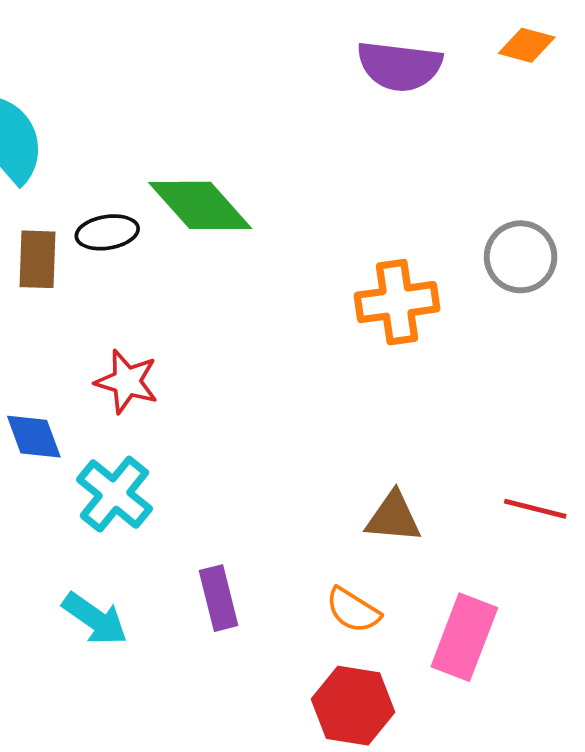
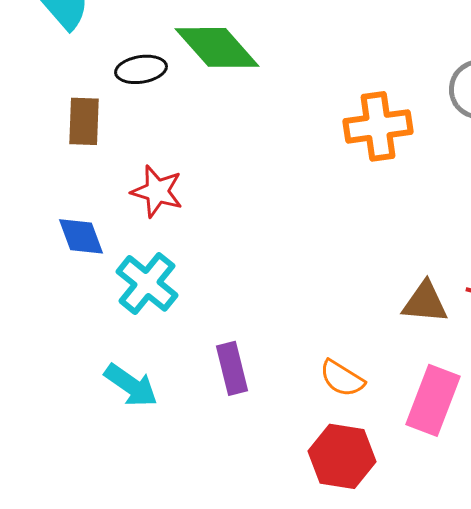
brown rectangle: (37, 259) -> (84, 121), moved
brown triangle: (393, 517) -> (425, 302), moved

